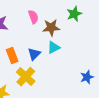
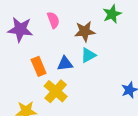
pink semicircle: (33, 17) -> (53, 20), moved
blue triangle: (34, 54) -> (65, 64), turned 40

